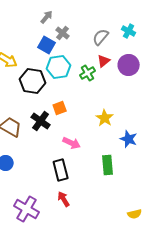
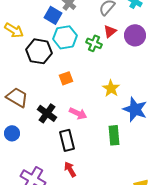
green cross: (88, 73) -> (94, 43), turned -35
black cross: (41, 121) -> (47, 113), moved
blue star: (129, 139) -> (135, 109), size x1.4

